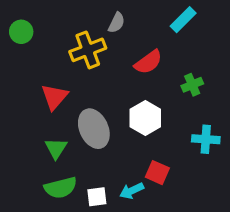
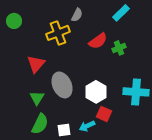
green cross: (192, 85) -> (119, 48), moved
white hexagon: (145, 118) -> (96, 92), moved
cyan cross: (206, 139) -> (136, 92), size x1.4
green semicircle: (61, 188) -> (40, 124), turned -50

